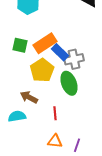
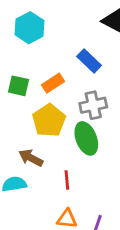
orange rectangle: (45, 43) -> (53, 83), size x0.7
blue rectangle: (60, 52) -> (89, 61), moved

